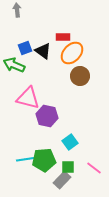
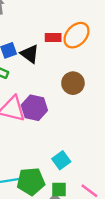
orange ellipse: (72, 53) -> (76, 35), moved
purple hexagon: (47, 116) -> (34, 108), moved

